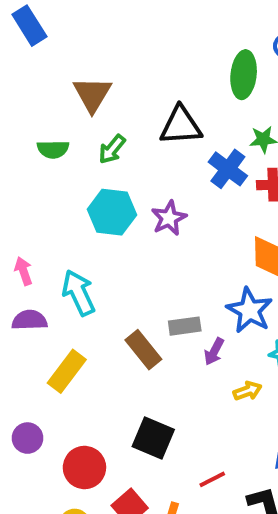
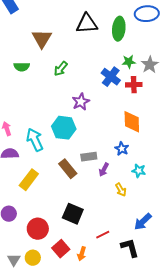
black triangle: (181, 126) -> (87, 24), moved
green arrow: (112, 149) -> (61, 69), moved
cyan hexagon: (112, 212) -> (64, 128), moved
blue star: (249, 310) -> (122, 149), size x0.6
yellow arrow: (248, 391) -> (121, 190), turned 80

